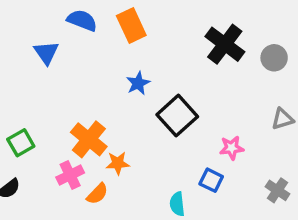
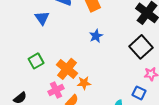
black square: (177, 116) -> (141, 47), moved
green square: (21, 143) -> (36, 61), moved

